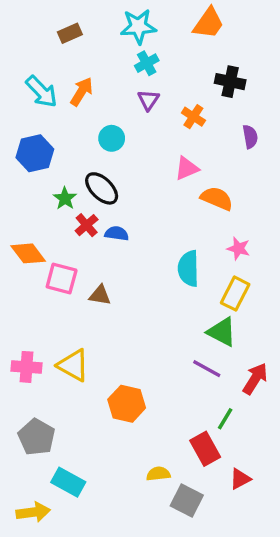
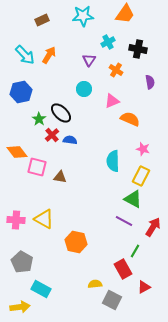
cyan cross: (147, 63) -> (108, 42), moved
cyan circle: (112, 138) -> (84, 89), moved

